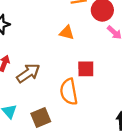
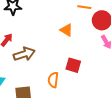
orange semicircle: (69, 92) -> (53, 80), size x0.7

